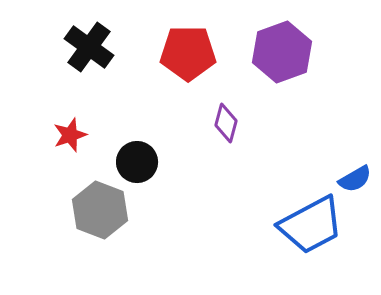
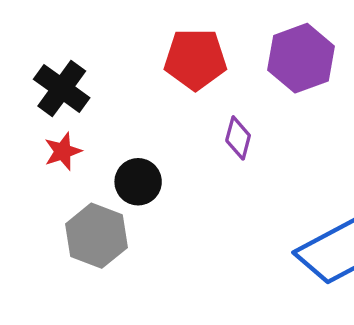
black cross: (89, 47) -> (62, 88), moved

